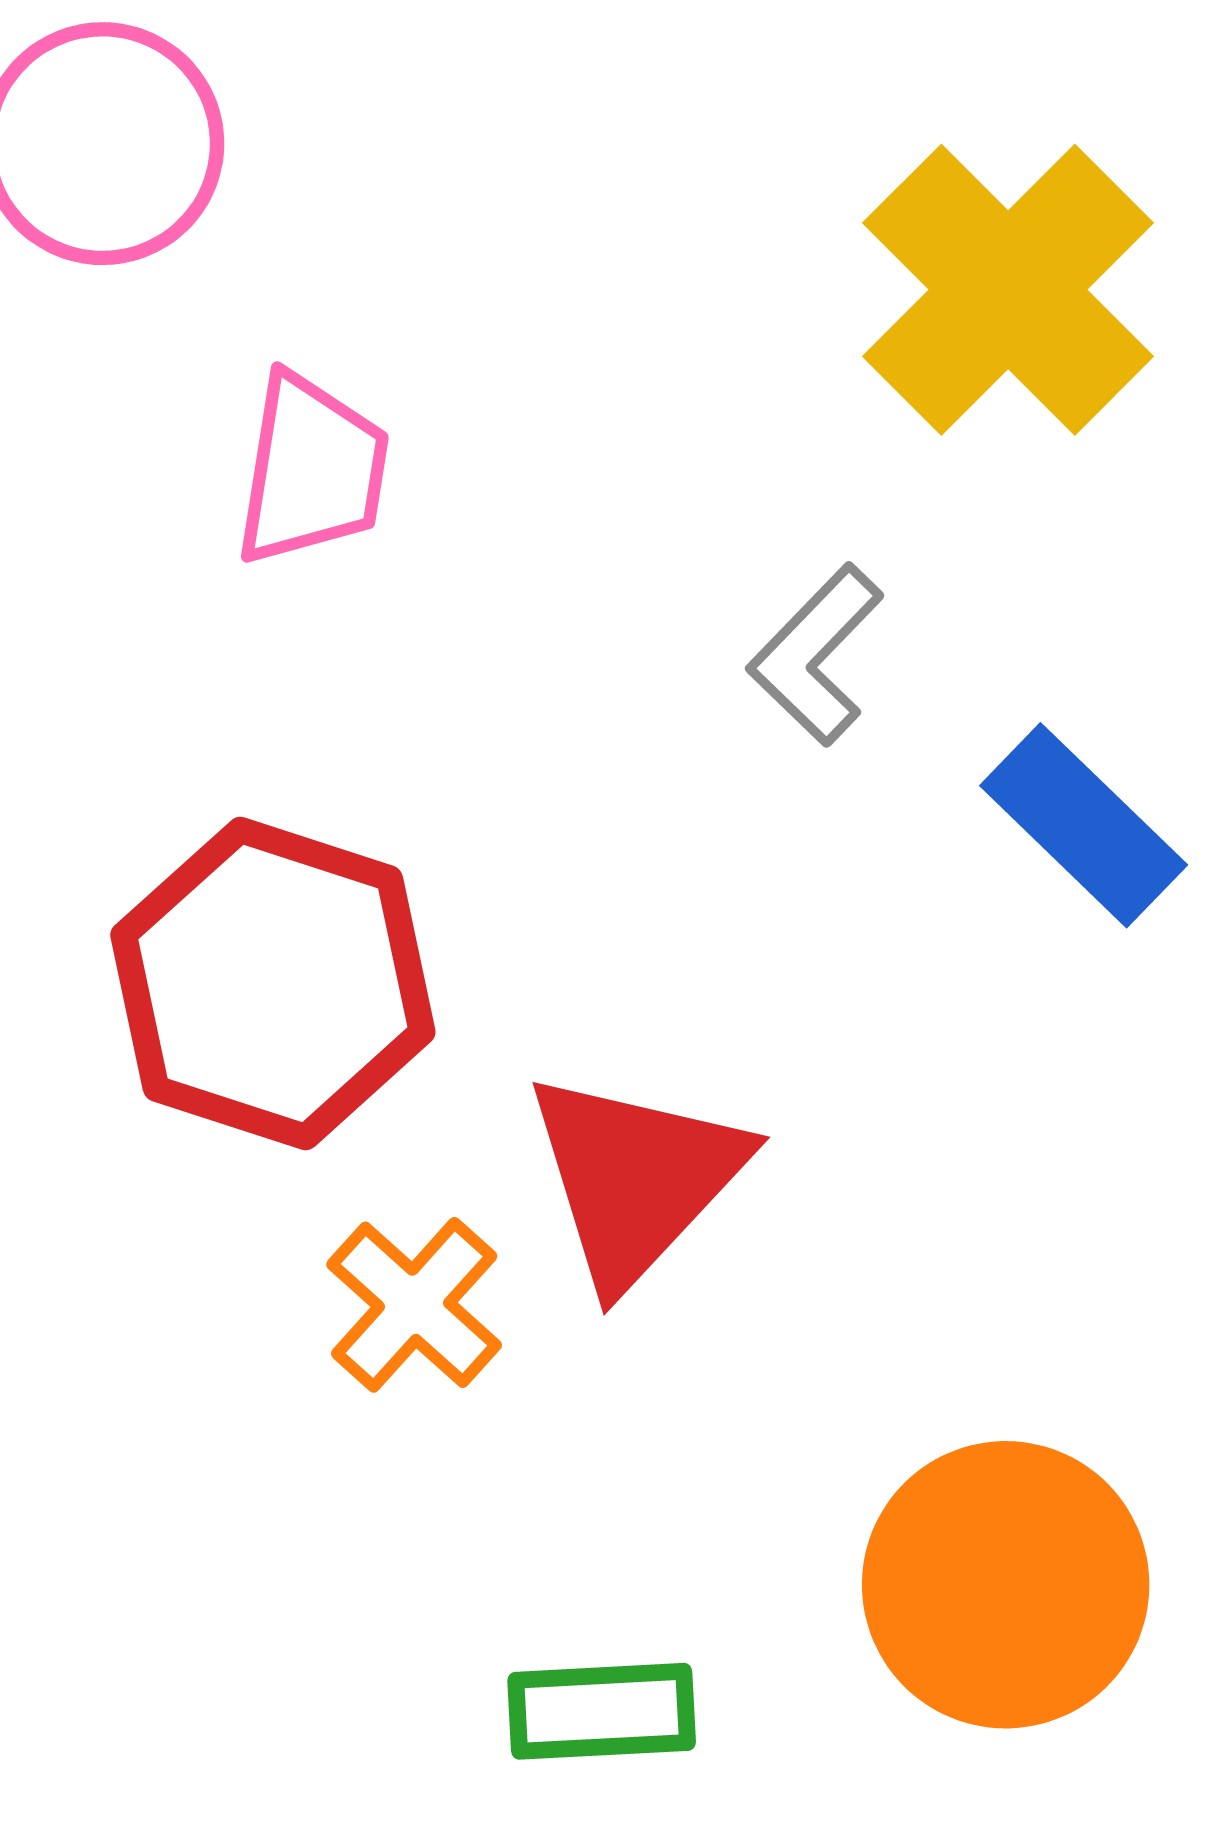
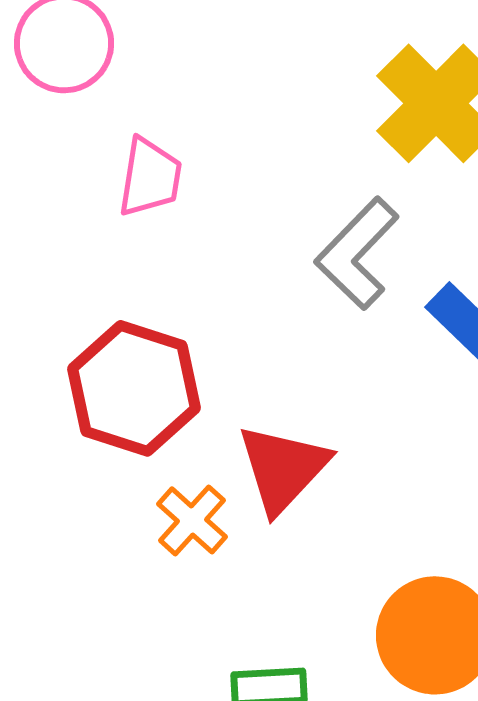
gray L-shape: (816, 655) -> (357, 253), size x1.5

